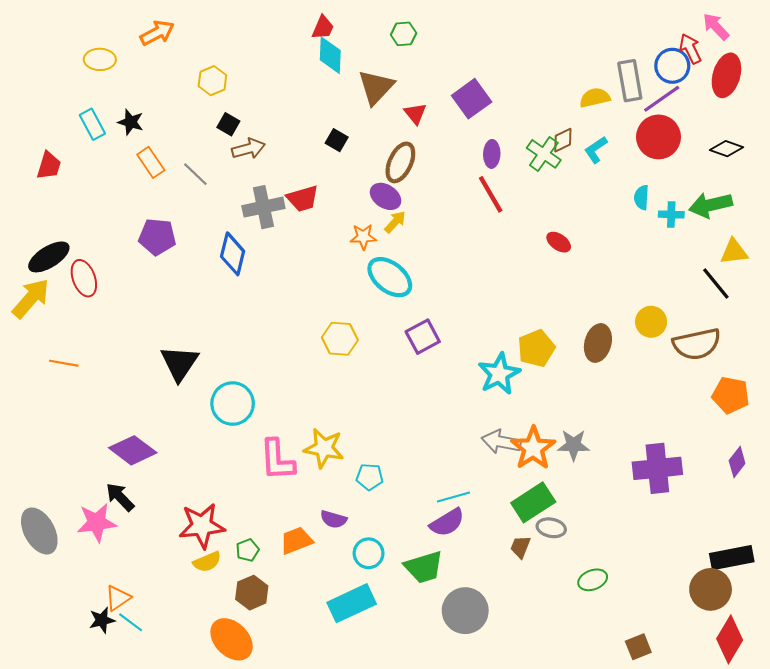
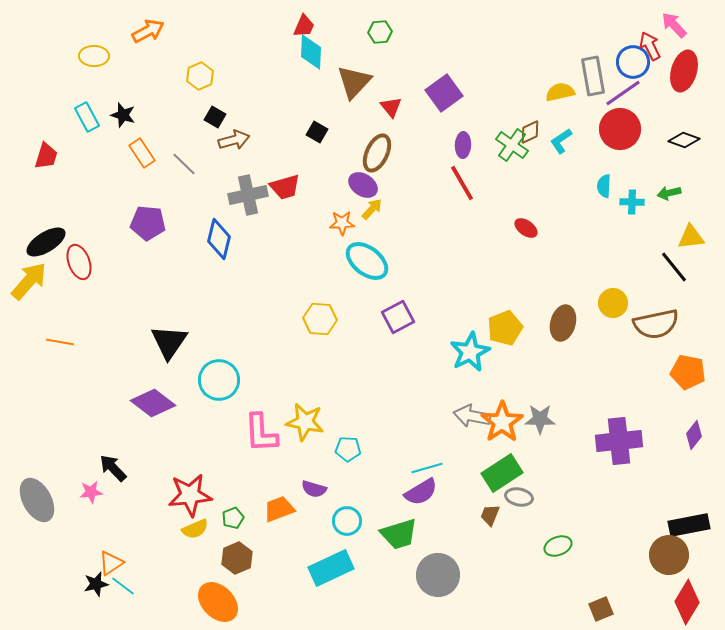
green arrow: (711, 205) -> (669, 193), size x0.6
purple diamond: (133, 450) -> (153, 403), moved
pink star: (97, 522) -> (91, 492), size x0.6

